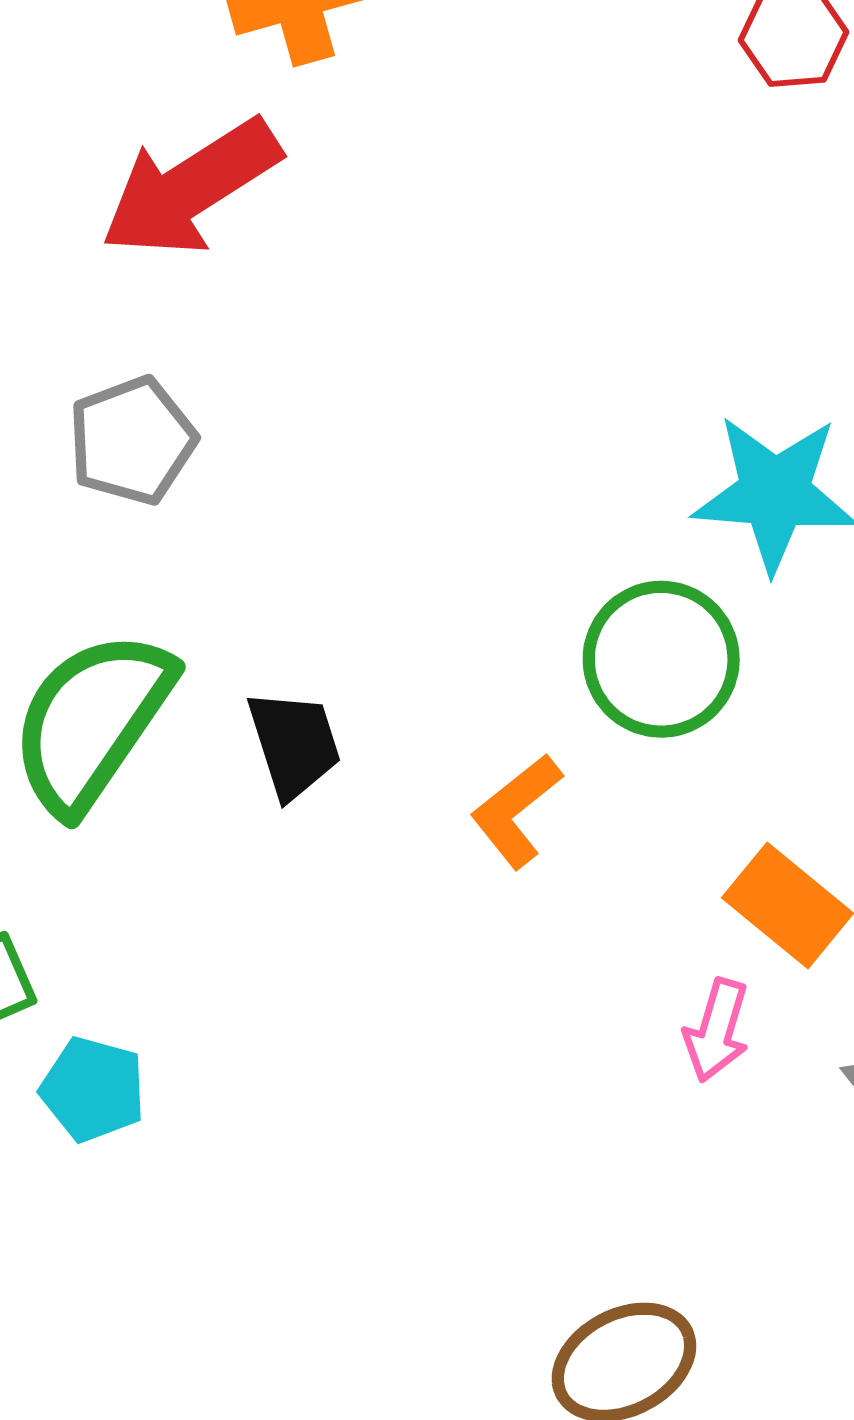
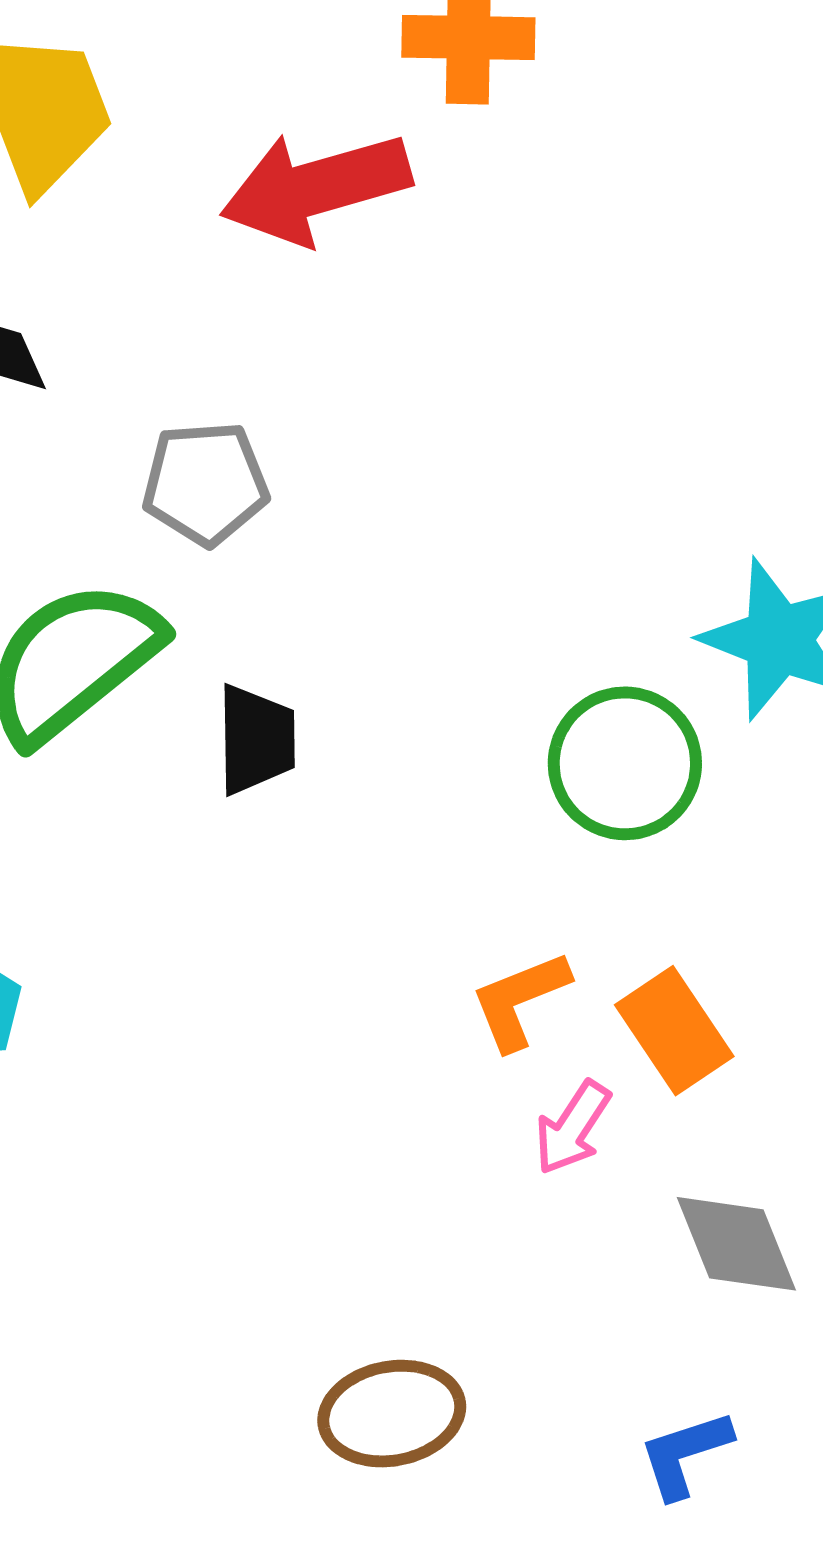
gray pentagon: (132, 441) -> (205, 483), moved
orange L-shape: (516, 811) -> (520, 1000), moved

